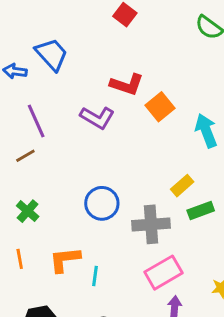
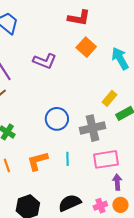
red L-shape: (127, 84) -> (79, 18), moved
pink rectangle: (163, 273) -> (106, 159), turned 30
cyan line: (95, 276) -> (68, 159), moved

